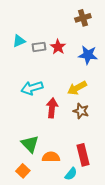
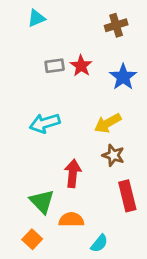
cyan triangle: (19, 41) -> (36, 18), moved
blue star: (88, 55) -> (123, 77), turned 30
red arrow: (52, 108) -> (73, 173), moved
red rectangle: (83, 155) -> (127, 196), moved

